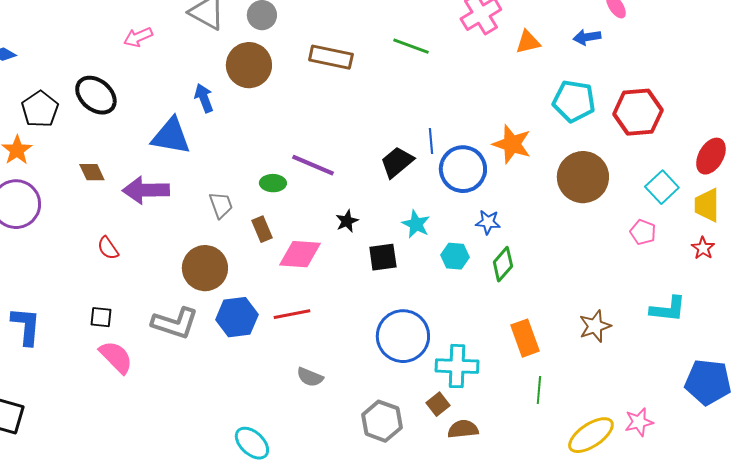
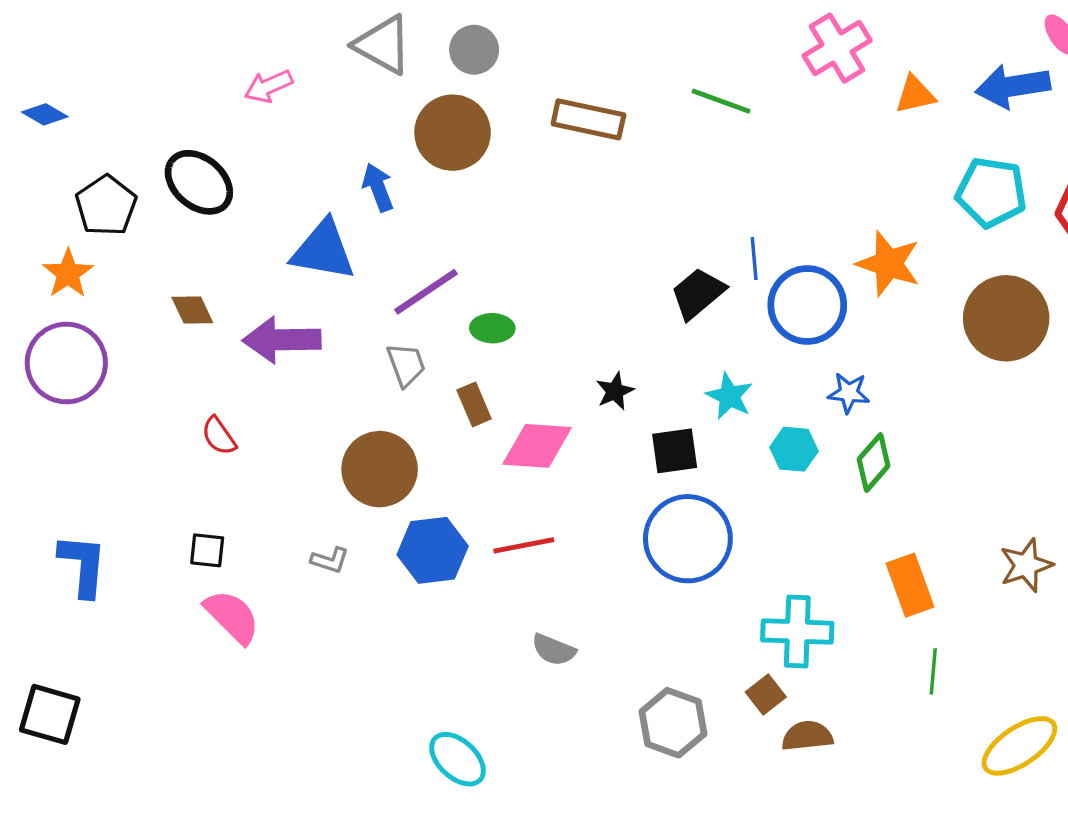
blue arrow: (587, 37) -> (1013, 86), size x1.6
purple line: (313, 165) -> (426, 292), moved, turned -57
gray L-shape: (175, 323) -> (330, 560), size x0.5
blue circle: (403, 336) -> (688, 539), moved

